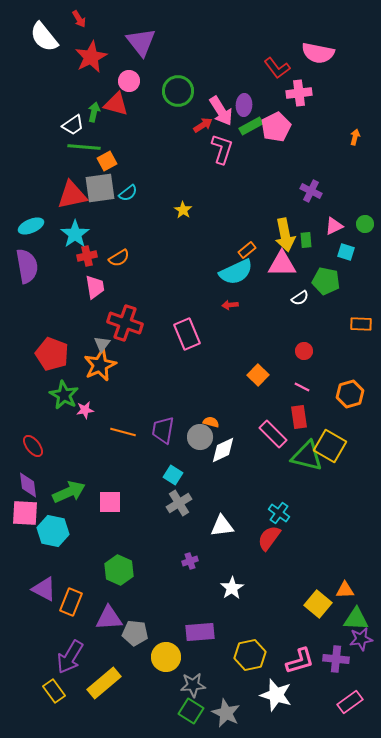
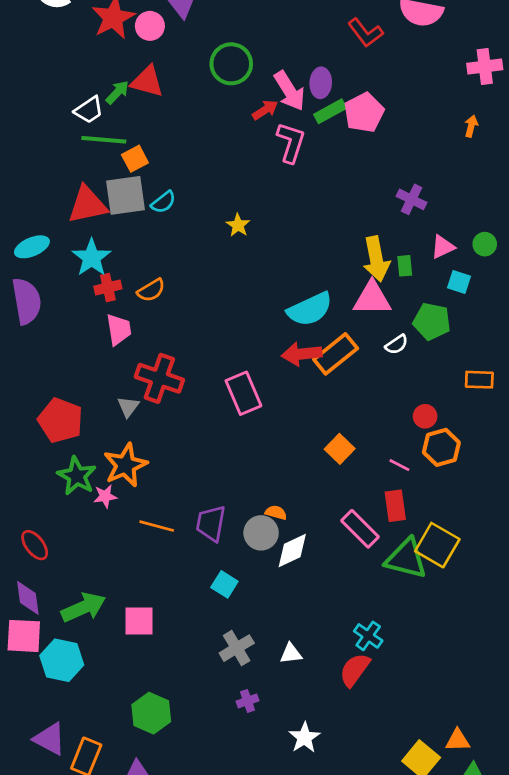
pink circle: (129, 81) -> (150, 26), moved
pink cross: (299, 93) -> (485, 67), moved
green arrow: (94, 112) -> (117, 92), turned 30
orange rectangle: (247, 250) -> (336, 354), moved, size x1.8
red arrow: (230, 305) -> (302, 354), size x1.8
red circle: (304, 351) -> (425, 416), moved
orange star: (100, 365) -> (125, 465), moved
orange hexagon: (350, 394) -> (441, 447), moved
gray cross: (179, 503) -> (237, 648), moved
white triangle: (222, 526) -> (291, 654), size x0.7

